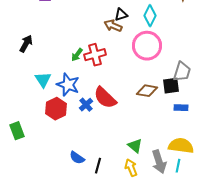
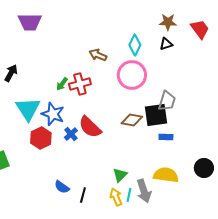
black triangle: (121, 15) -> (166, 44), moved
cyan triangle: (43, 80) -> (28, 109), size x1.5
black square: (171, 86) -> (156, 115), size x1.4
green triangle: (135, 146) -> (120, 175), turned 35
cyan line: (178, 166) -> (129, 195), moved

